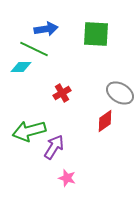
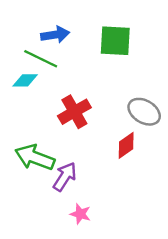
red cross: (62, 93) -> (74, 112), size x1.5
green arrow: (29, 131) -> (35, 157), turned 36

